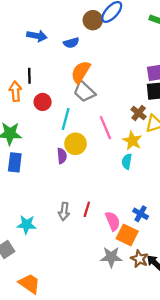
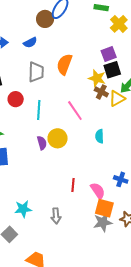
orange semicircle: (81, 72) -> (64, 64), moved
gray trapezoid: (84, 92) -> (36, 72), moved, turned -120
yellow star: (132, 141) -> (97, 78), moved
yellow circle: (76, 144) -> (58, 138), moved
gray arrow: (64, 211) -> (56, 216), moved
orange square: (127, 235) -> (104, 208), moved

